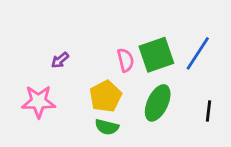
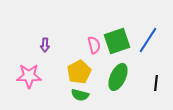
purple arrow: (60, 60) -> (45, 45), turned -48

